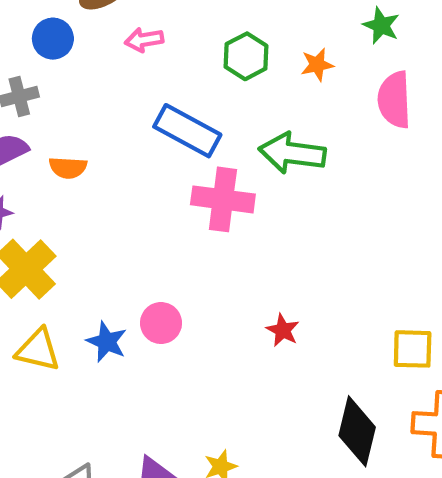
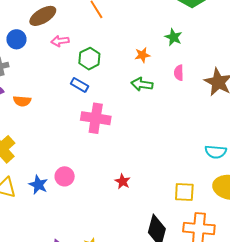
green hexagon: (246, 56) -> (89, 59), moved
pink semicircle: (394, 100) -> (179, 73), size x0.6
blue rectangle: (187, 131) -> (80, 85), size x0.6
green arrow: (292, 153) -> (142, 84), moved, size x0.7

